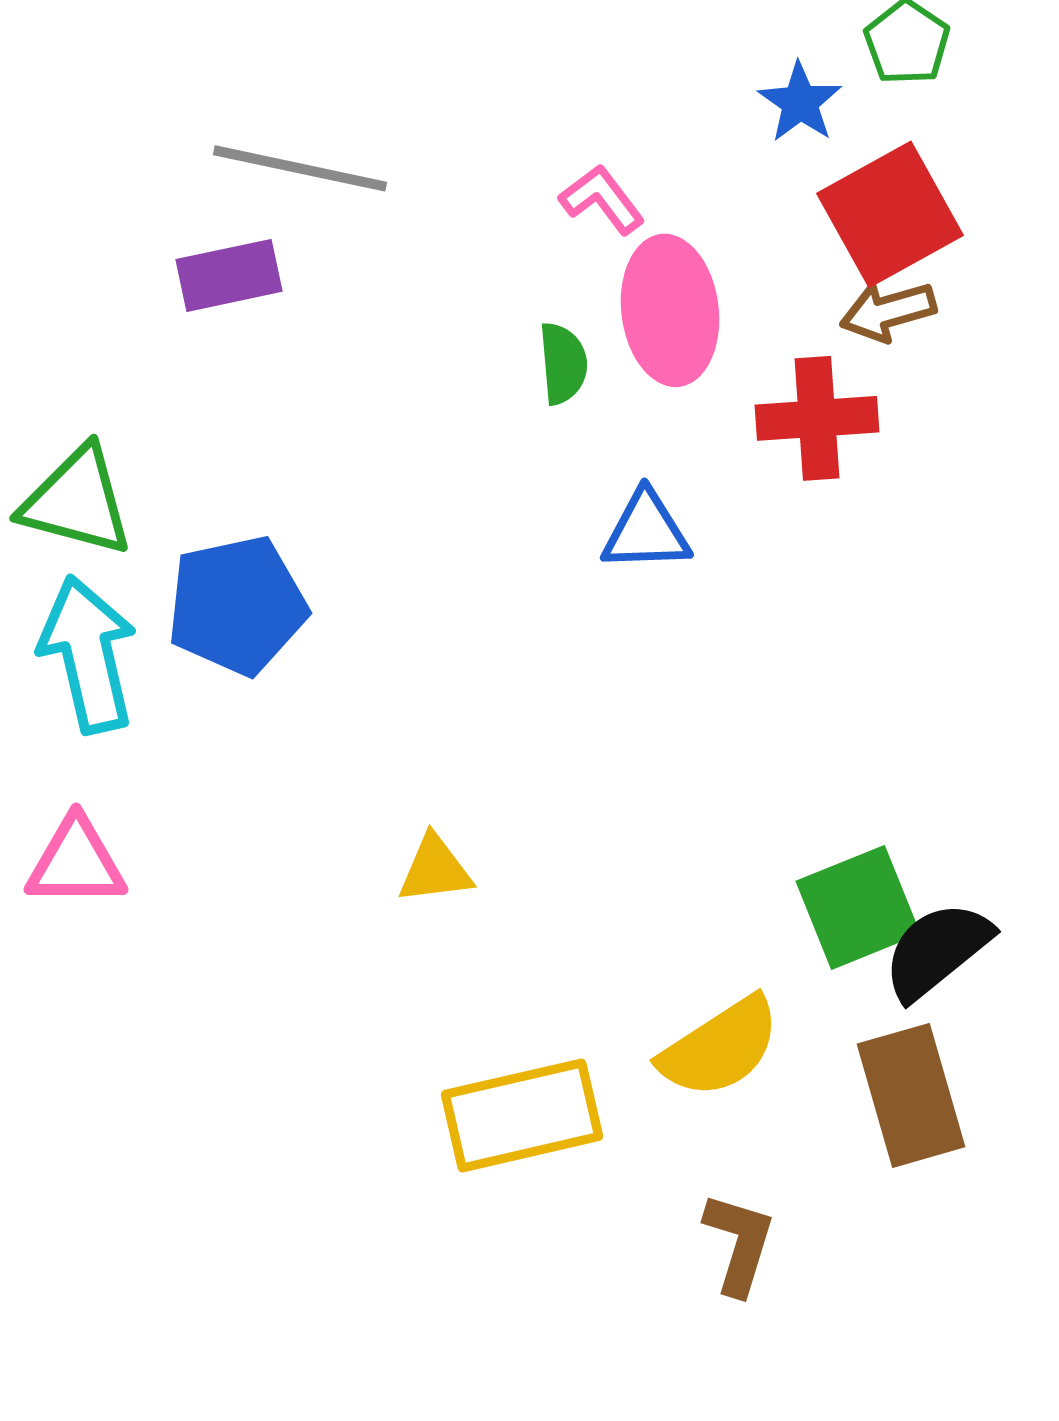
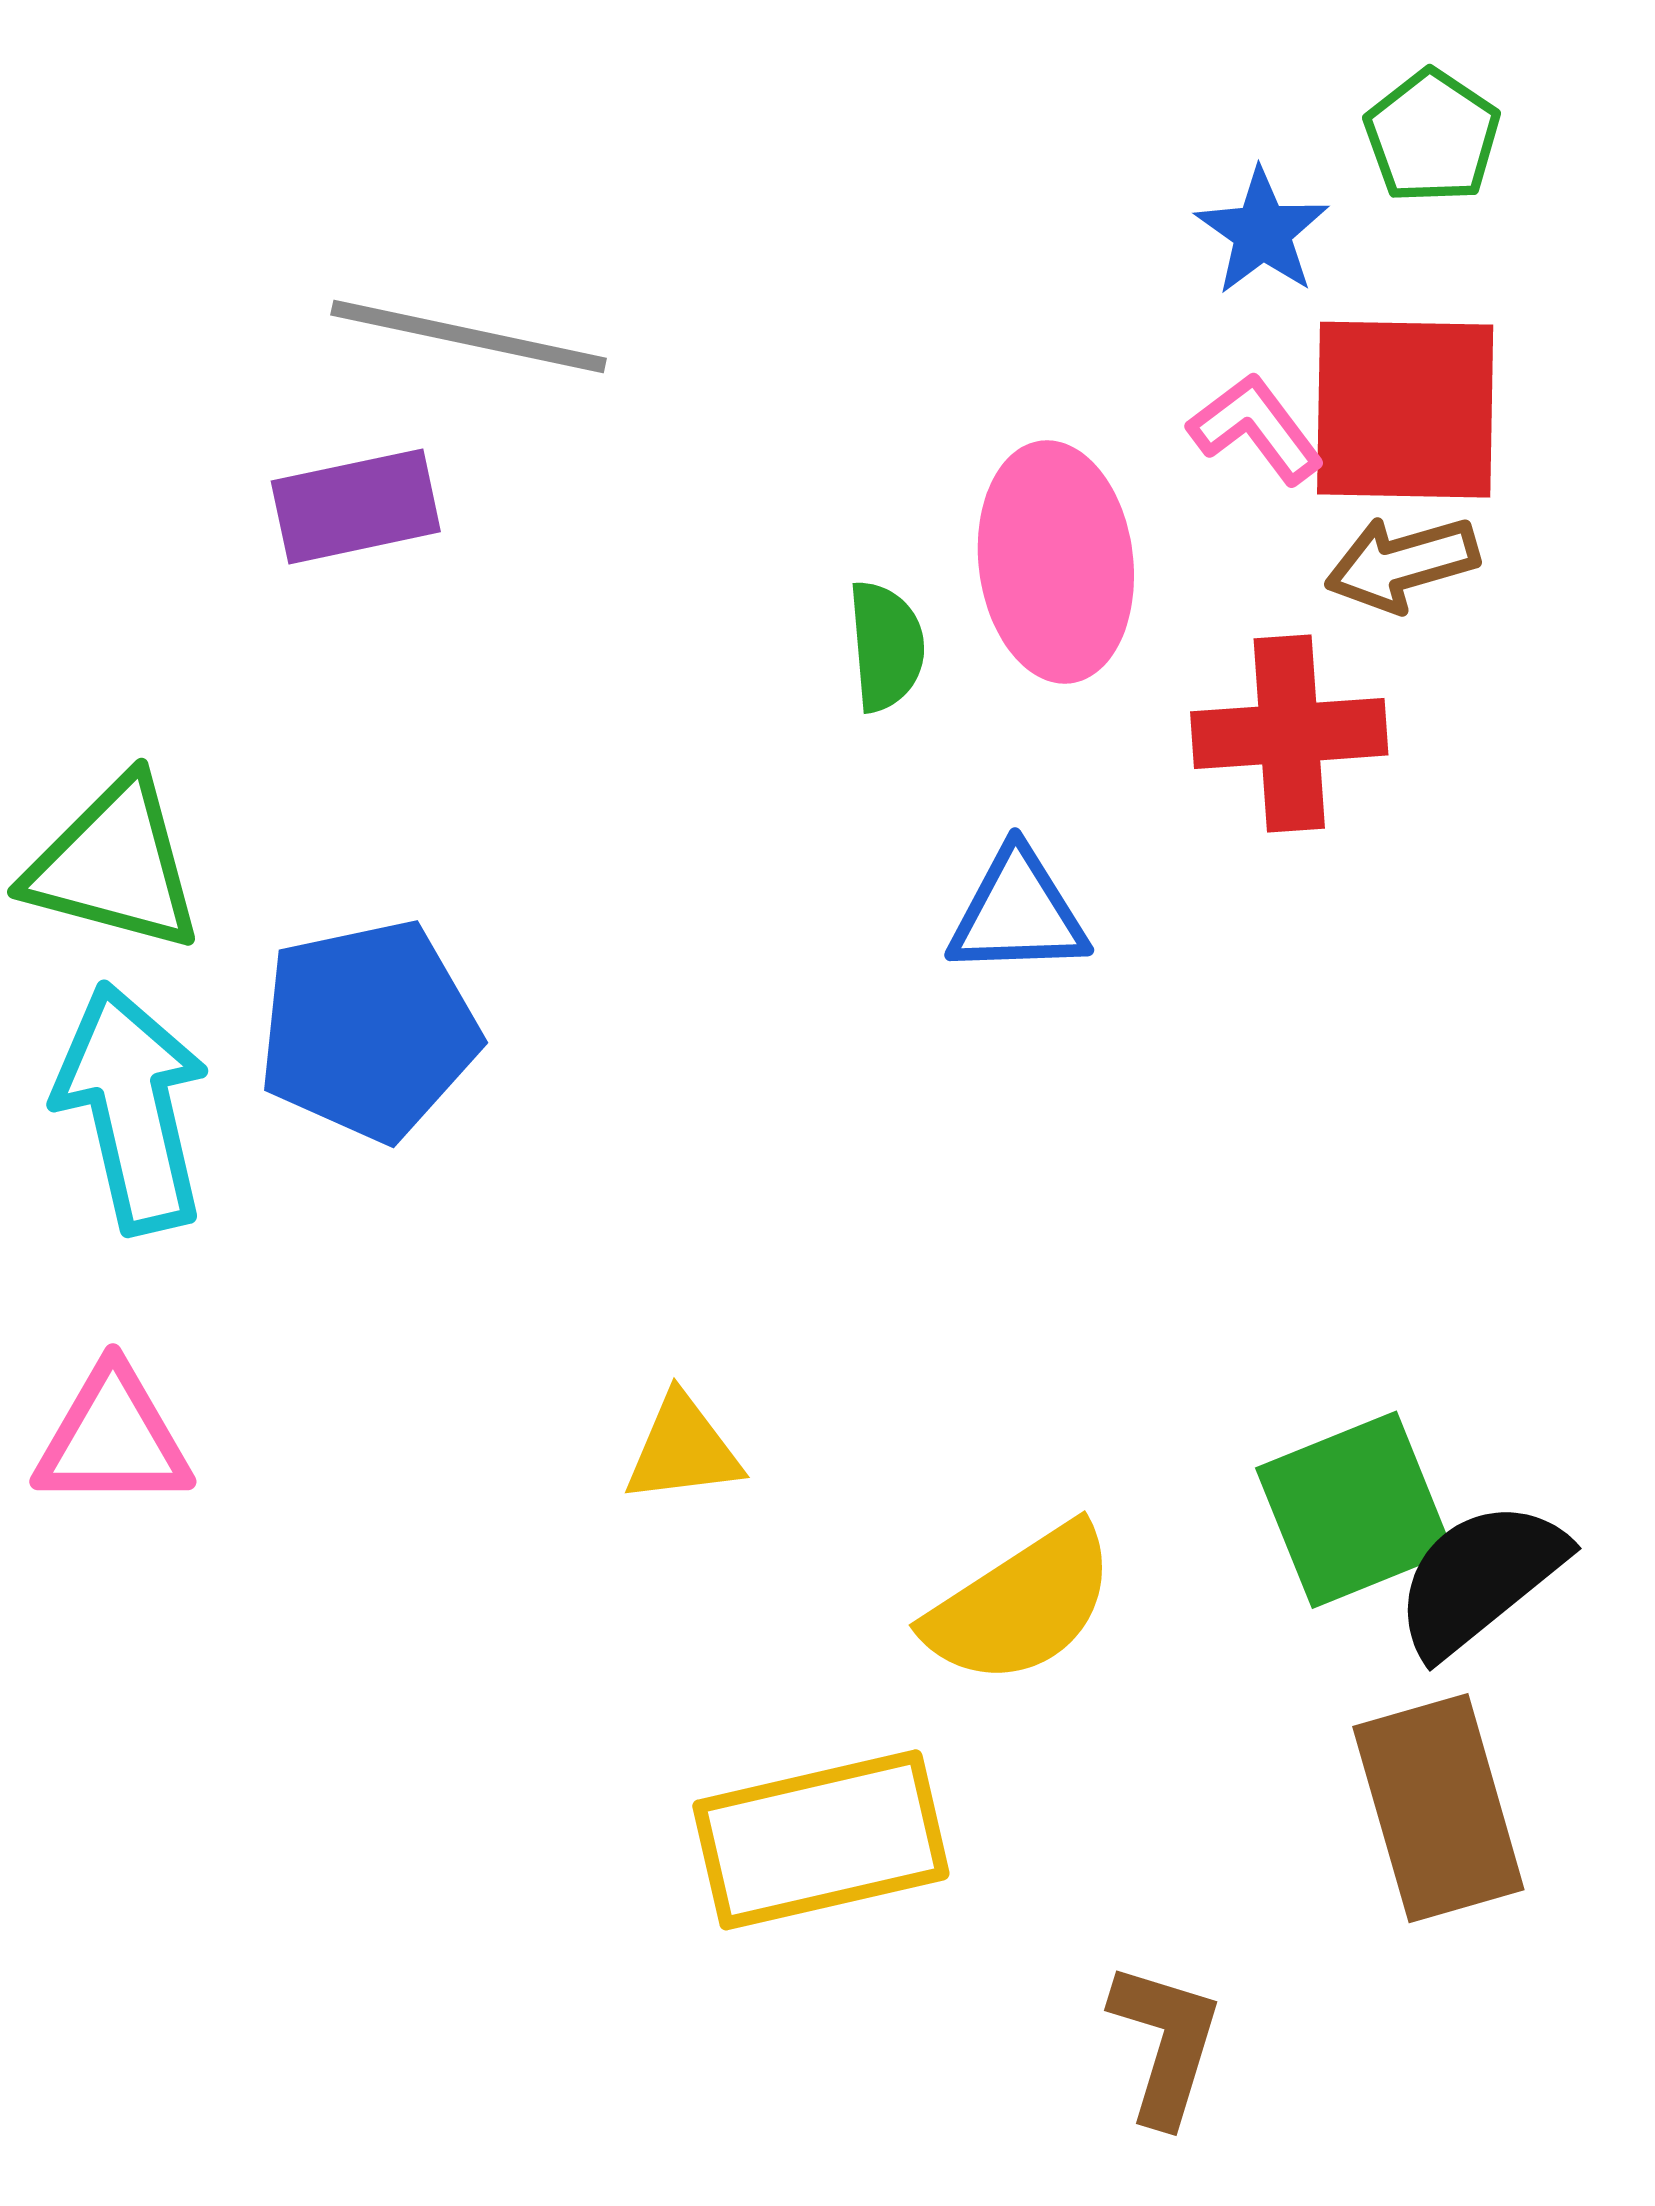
pink L-shape: (602, 199) -> (1256, 429), moved
red square: (890, 214) -> (1405, 410), turned 30
yellow semicircle: (720, 1047) -> (1021, 1605), moved

